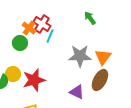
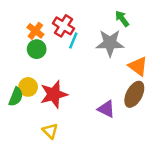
orange cross: (29, 28) -> (35, 31), moved
gray star: (80, 56) -> (110, 43), moved
orange triangle: (103, 57) -> (138, 66), turned -30

